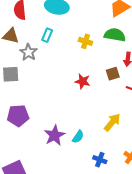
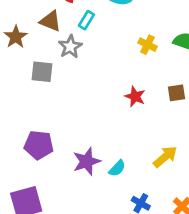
cyan rectangle: (47, 35) -> (86, 20), moved
purple pentagon: (18, 116) -> (39, 145), moved

